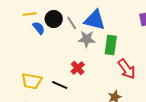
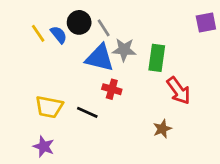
yellow line: (30, 14) -> (38, 33), moved, turned 64
blue triangle: (95, 20) -> (100, 58), moved
red cross: (78, 68) -> (112, 89), turned -32

